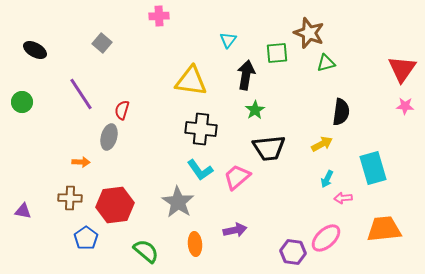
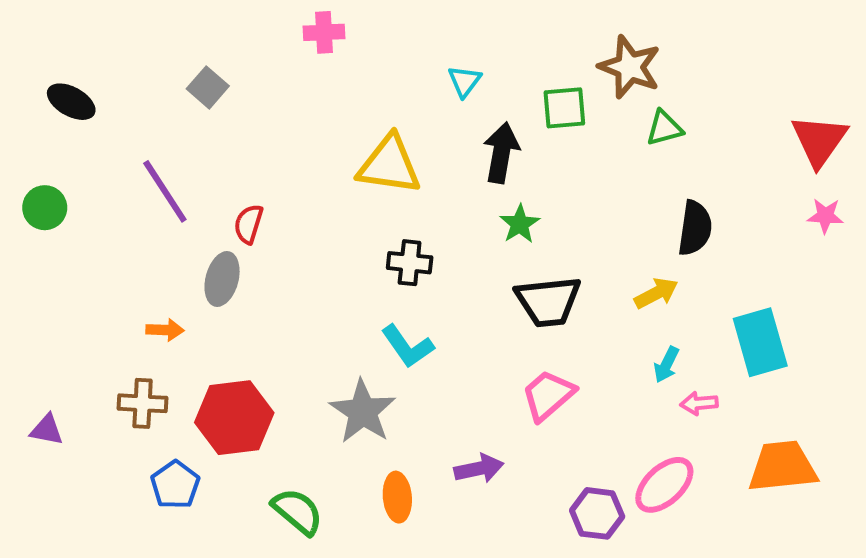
black cross: (201, 129) -> (410, 263), size x0.7
pink trapezoid: (237, 177) -> (548, 395), moved

